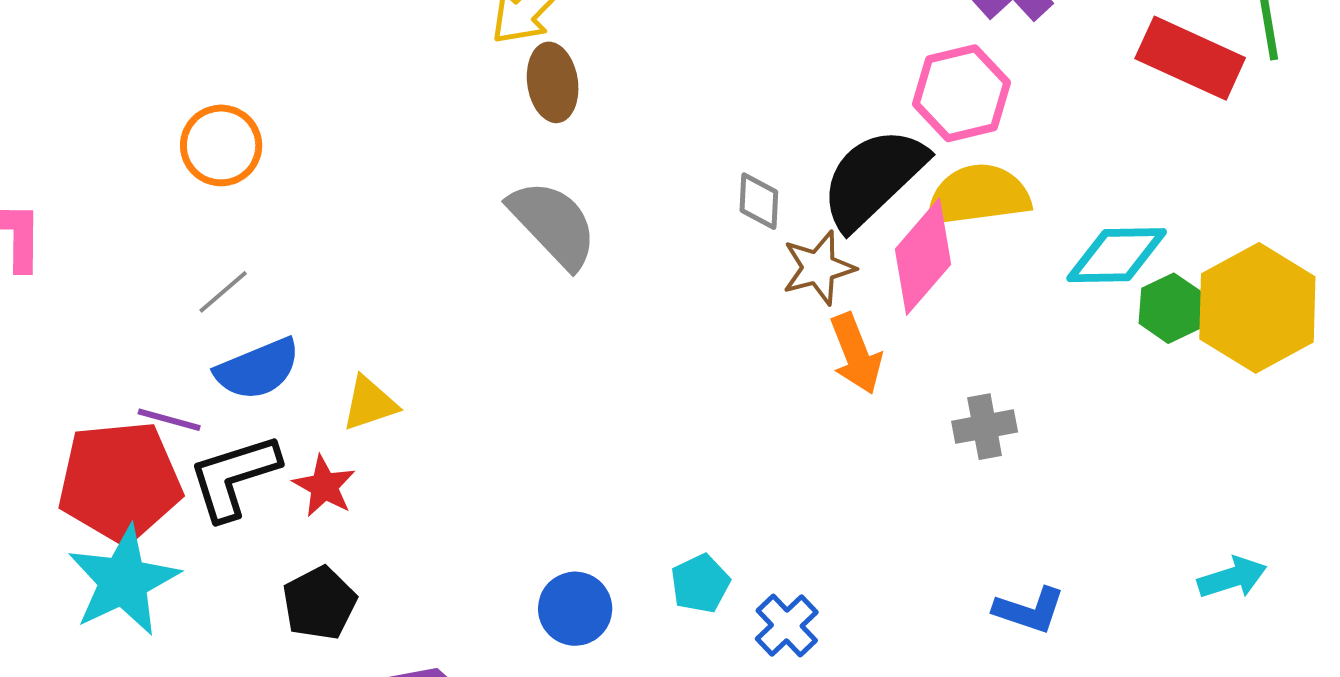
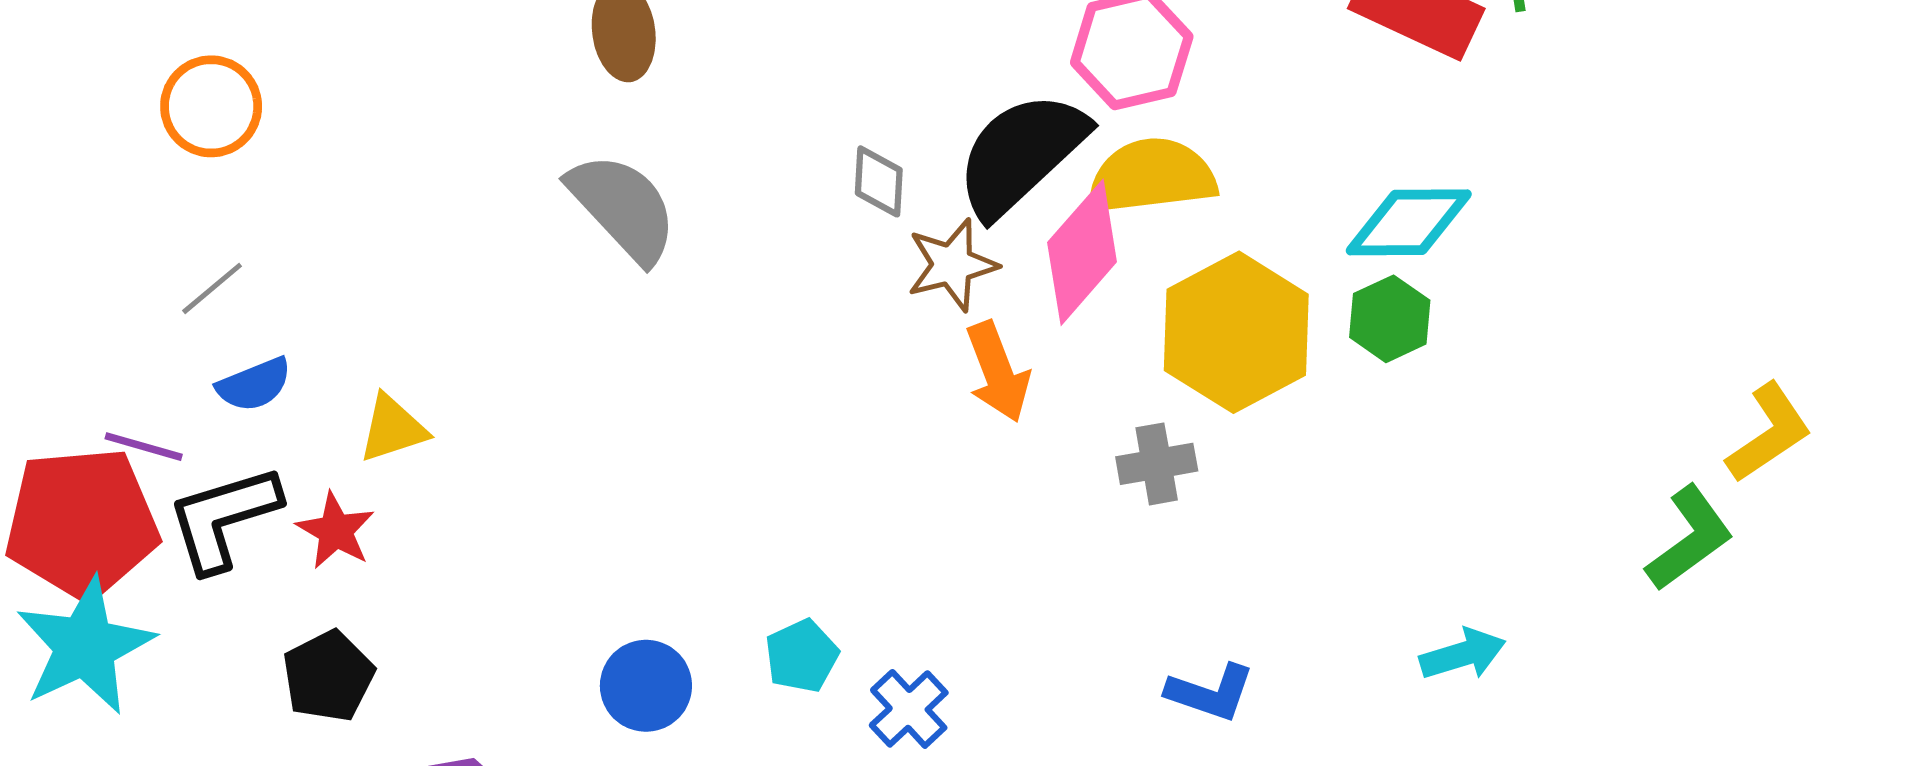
cyan diamond: (1117, 255) -> (1409, 222), moved
yellow hexagon: (1257, 308) -> (1236, 332), moved
blue semicircle: (258, 369) -> (254, 385), size x0.7

